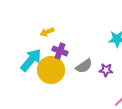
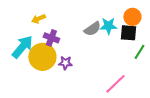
gray semicircle: (84, 66) -> (92, 29), moved
purple star: (106, 70) -> (65, 63), moved

